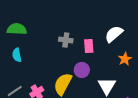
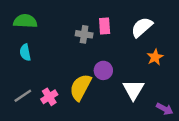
pink rectangle: (89, 46) -> (105, 26), moved

